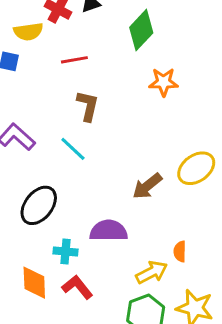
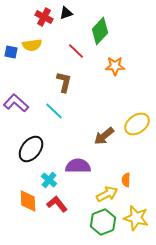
yellow semicircle: (28, 32) -> (32, 45), moved
red line: (74, 60) -> (76, 51), moved, turned 54
cyan cross: (65, 251) -> (49, 180), turned 35

